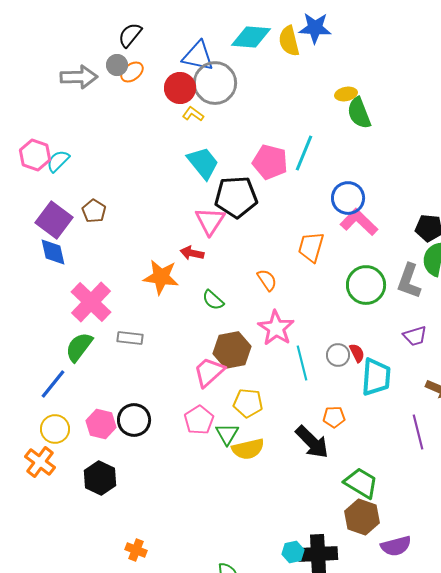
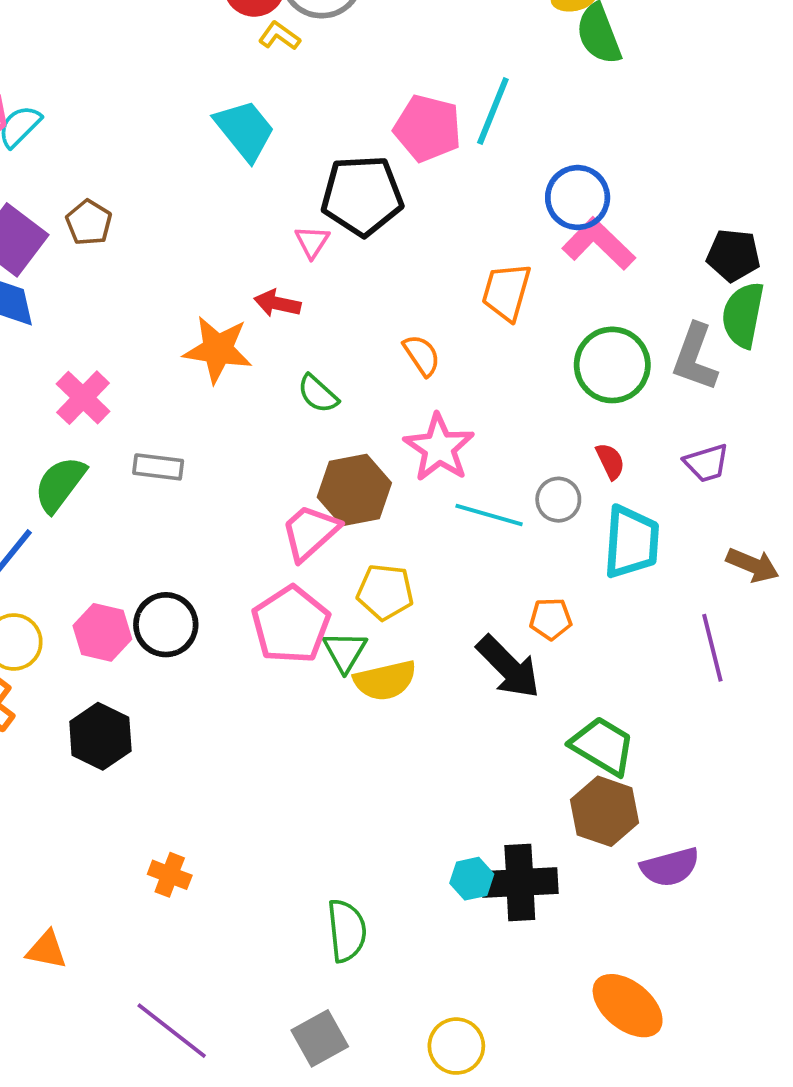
cyan trapezoid: (203, 163) -> (245, 130), moved
pink triangle: (210, 221) -> (312, 242), size x0.6
pink cross: (91, 302) -> (83, 398), size x0.7
red semicircle: (357, 353) -> (610, 461), moved
cyan line: (302, 363) -> (489, 515), turned -60
pink pentagon: (199, 420) -> (291, 625), size x1.4

